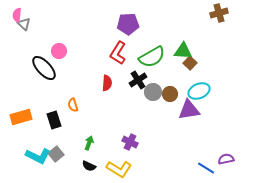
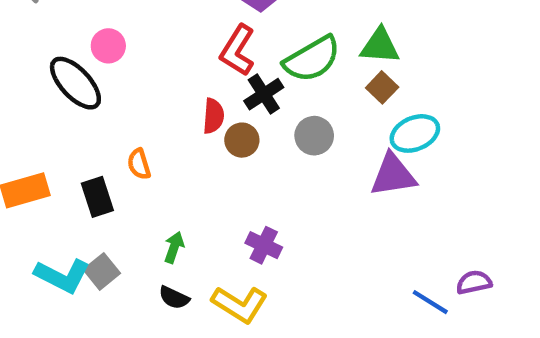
brown square: (190, 63) -> (382, 87), moved
black cross: (138, 80) -> (264, 94), moved
brown circle: (170, 94) -> (242, 140), moved

